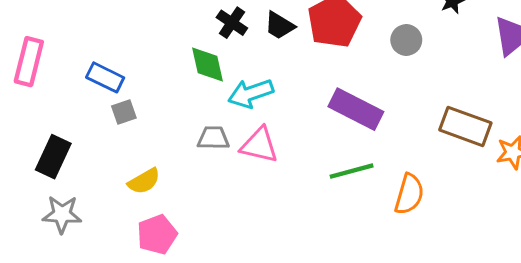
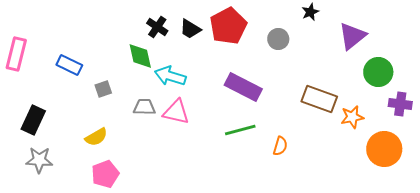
cyan arrow: (251, 93) -> (170, 76), turned 36
gray square: (124, 112) -> (103, 89), moved
orange semicircle: (409, 194) -> (280, 146), size x0.7

